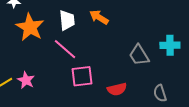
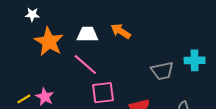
white trapezoid: (67, 20) -> (87, 34), turned -85
gray trapezoid: (139, 55) -> (162, 71), turned -70

